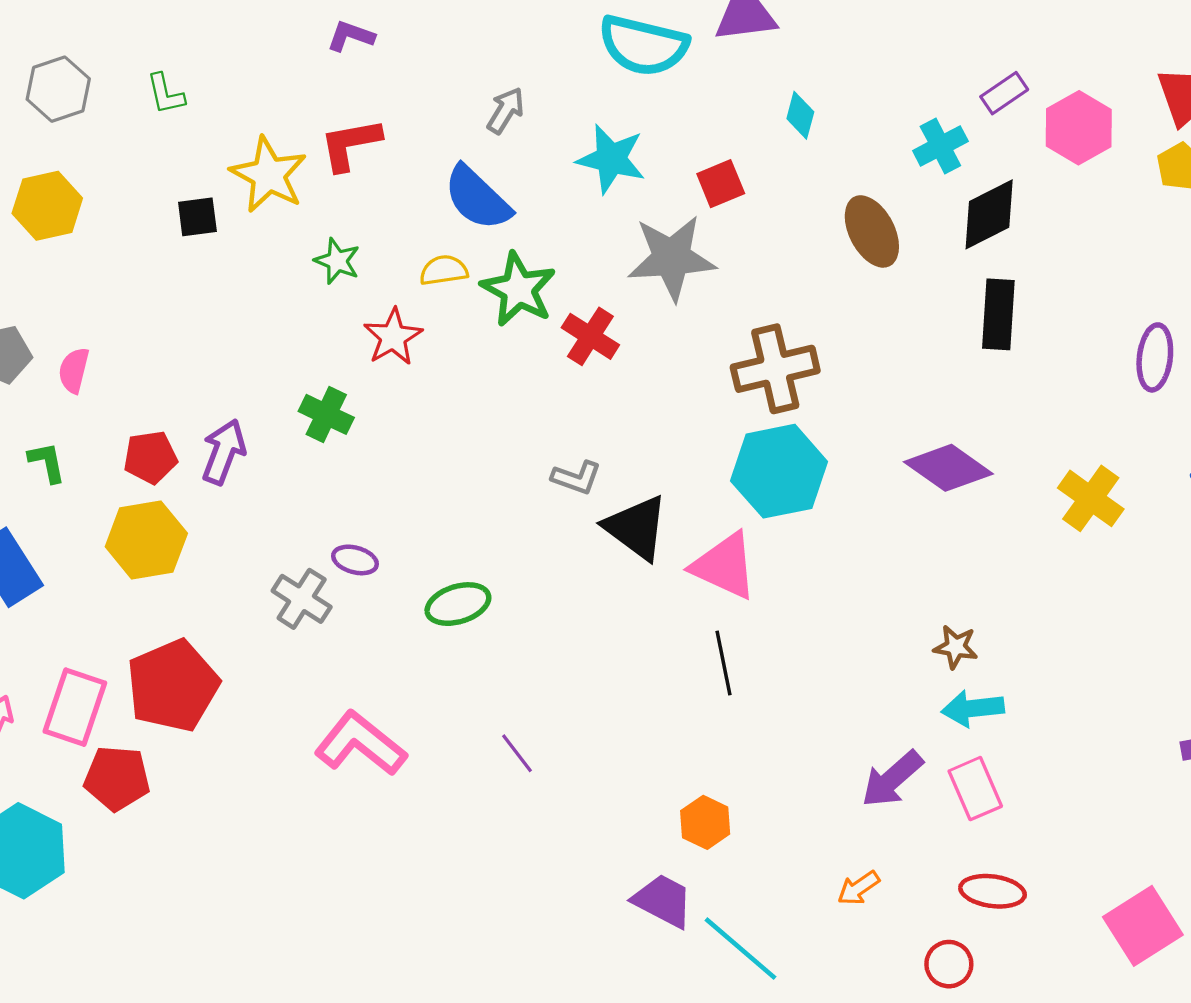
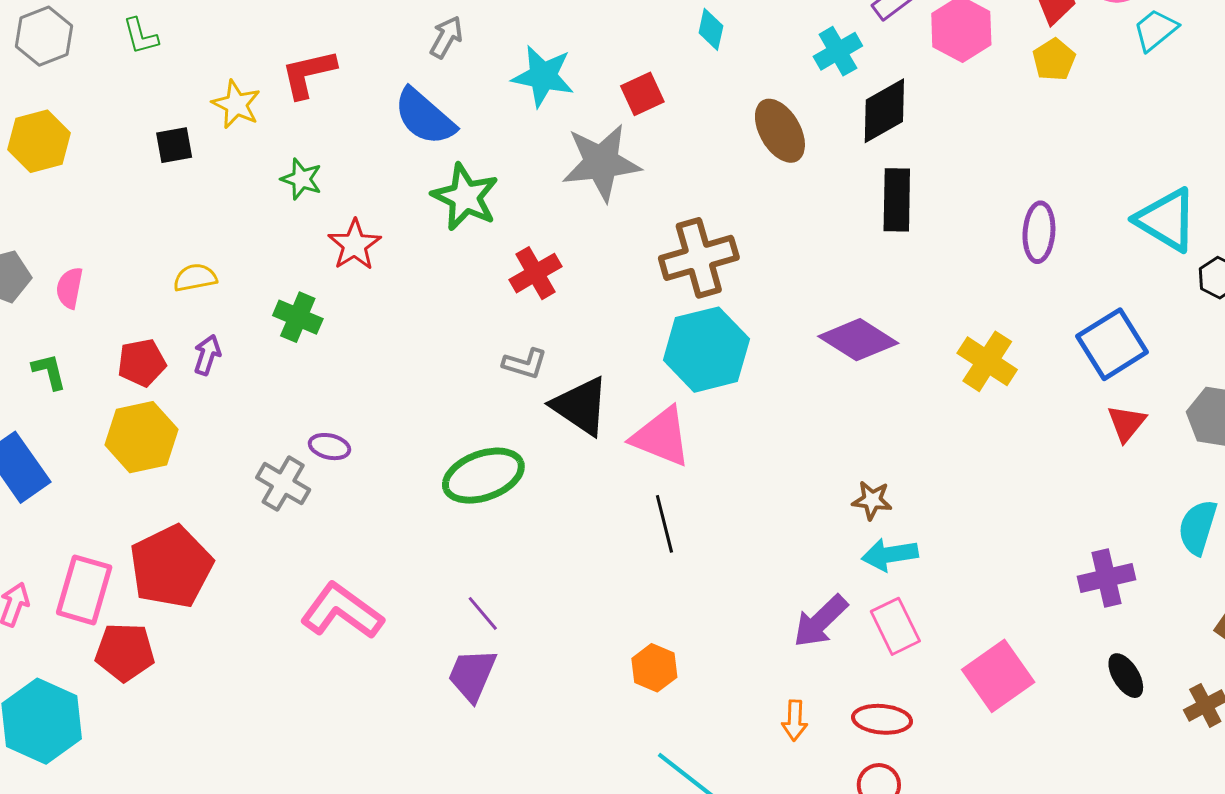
yellow star: (269, 175) -> (236, 104), size x0.7
yellow semicircle: (444, 270) -> (195, 278), moved
red cross: (590, 336) -> (535, 273), moved, turned 30
purple arrow: (224, 452) -> (207, 355), size x0.7
green ellipse: (458, 604) -> (483, 476), moved, size x1.4
orange arrow: (858, 888) -> (795, 720), turned -51
red ellipse: (993, 891) -> (882, 719), moved
purple trapezoid: (663, 901) -> (472, 675), moved, turned -92
pink square: (1143, 926) -> (998, 676), moved

